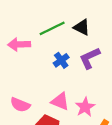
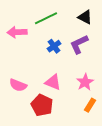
black triangle: (82, 27) -> (85, 17), moved
pink star: (85, 107) -> (85, 82), moved

